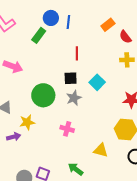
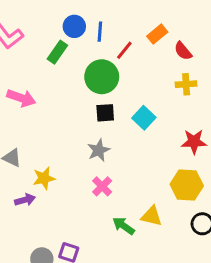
red line: (77, 53) -> (124, 50), moved, turned 40
green circle: (43, 95) -> (102, 77), moved
gray star: (74, 98) -> (99, 150), moved
pink cross: (67, 129) -> (102, 186), turned 32
green arrow: (76, 169) -> (124, 226), moved

